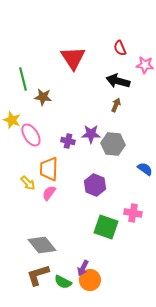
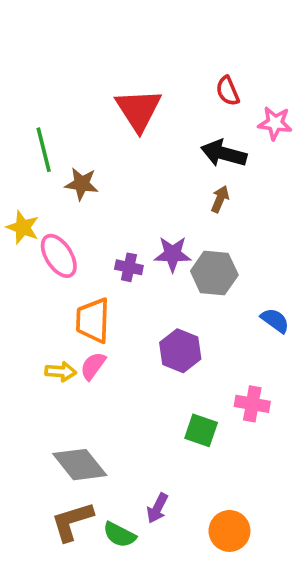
yellow arrow: (28, 183) -> (61, 372), moved, turned -42
green square: (106, 227) -> (201, 430), size x0.7
orange circle: (90, 280) -> (229, 531), moved

